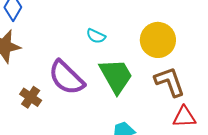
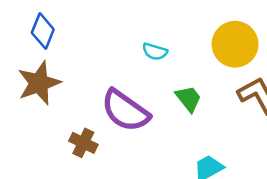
green trapezoid: (116, 76) -> (188, 99), size x0.6

